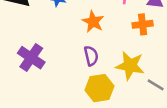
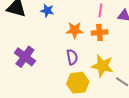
orange star: (93, 22) -> (75, 30), turned -30
orange cross: (143, 24) -> (99, 32), moved

